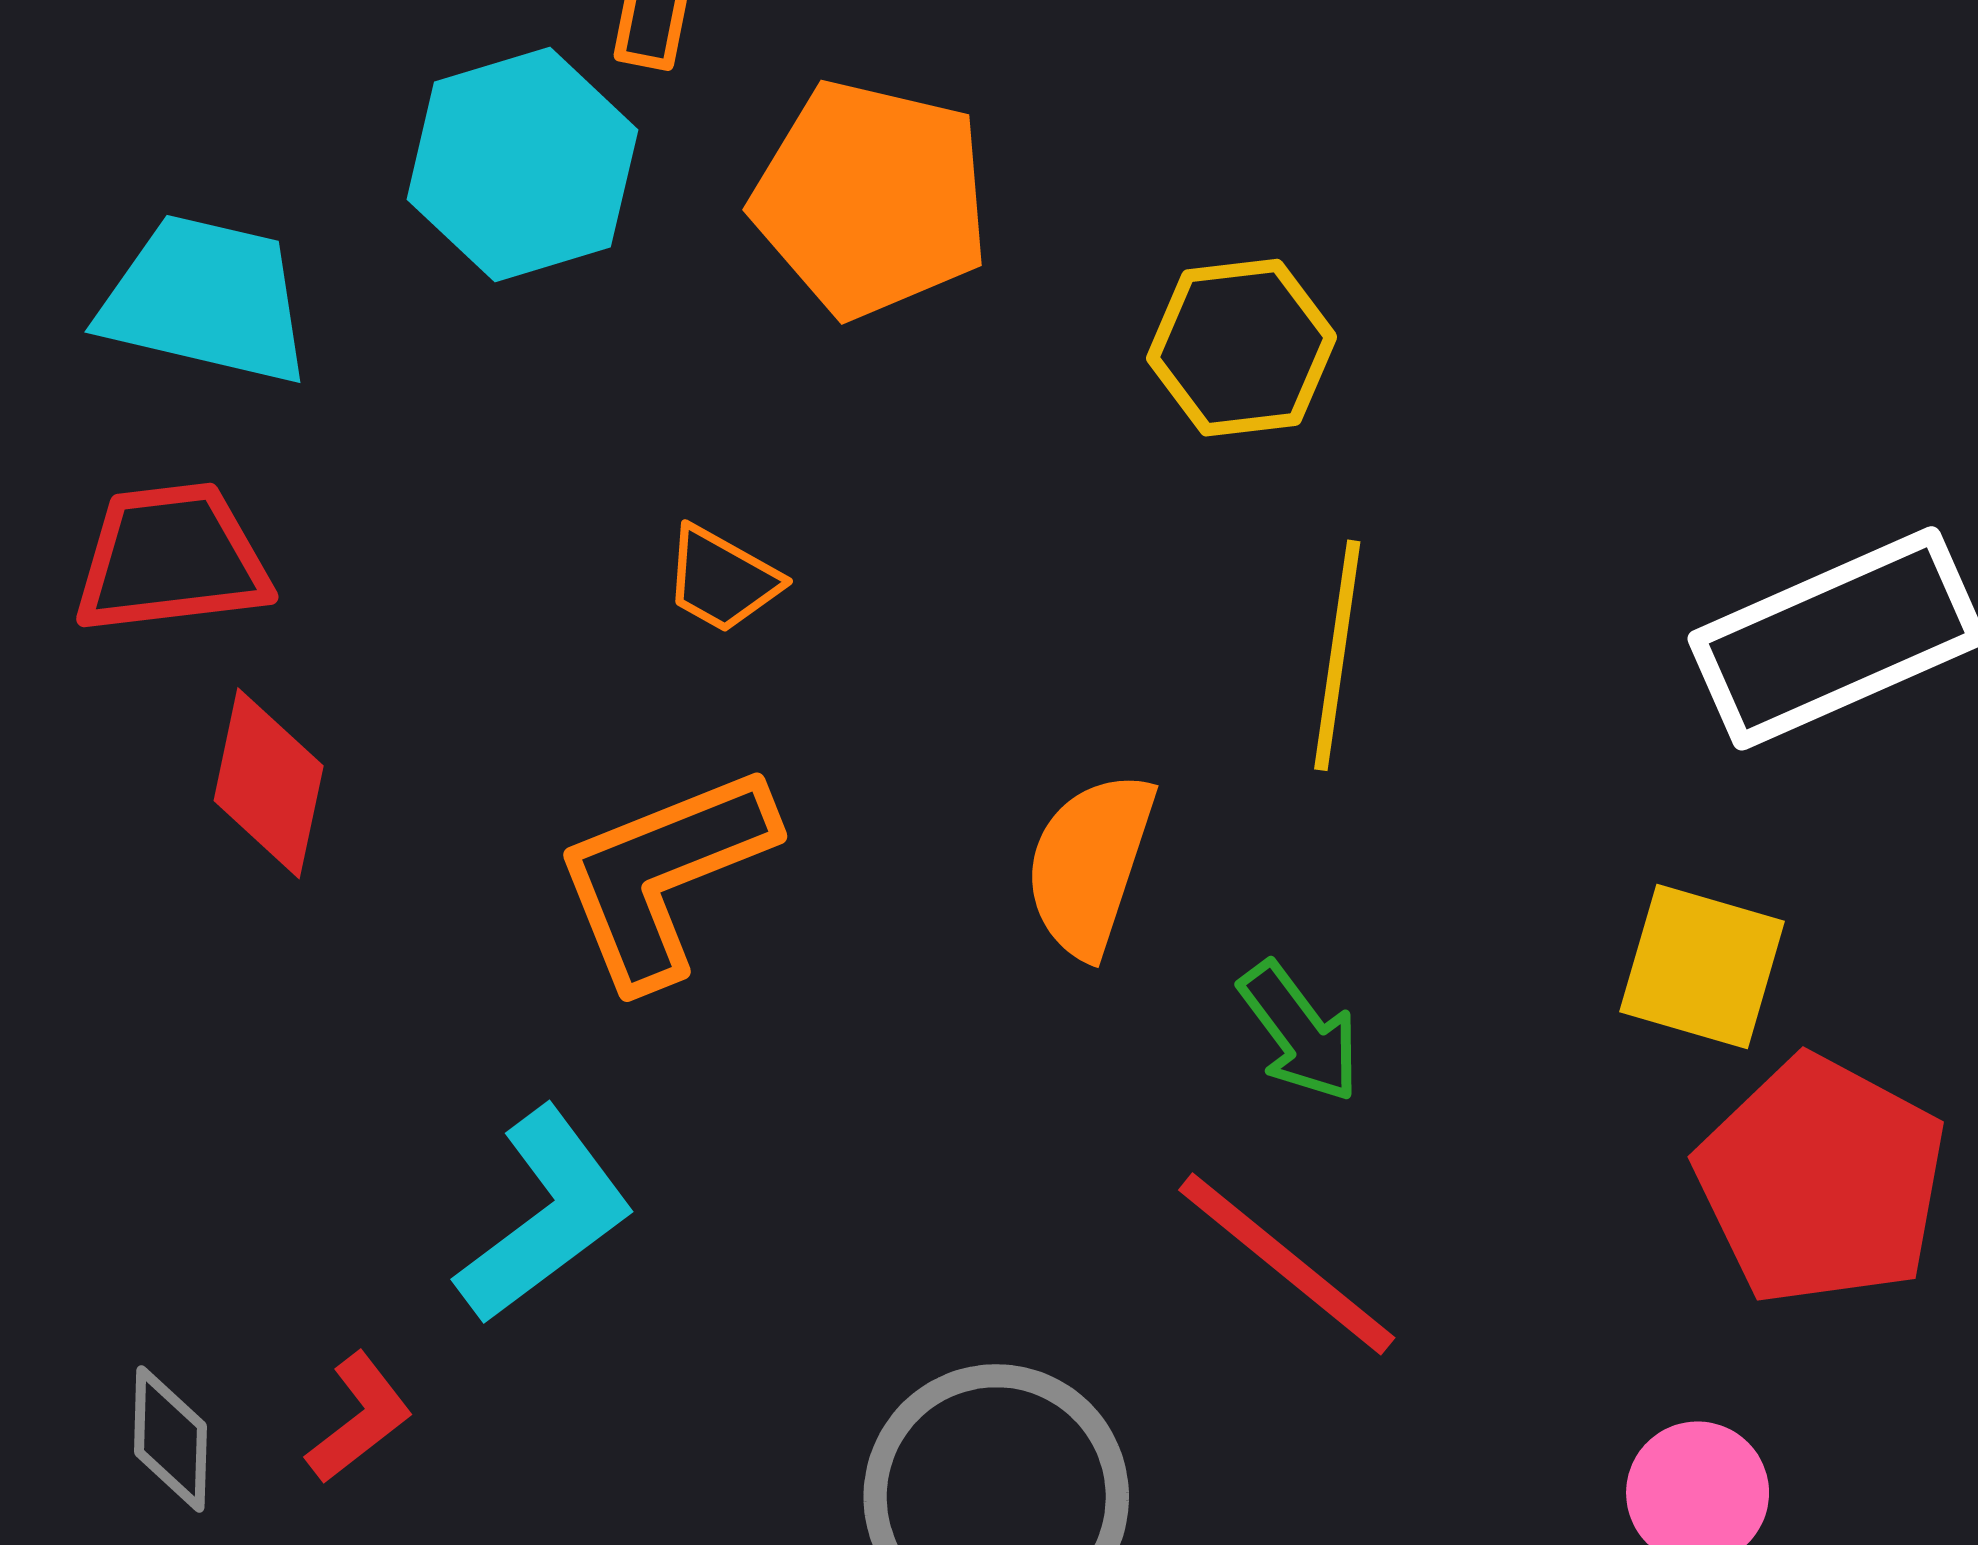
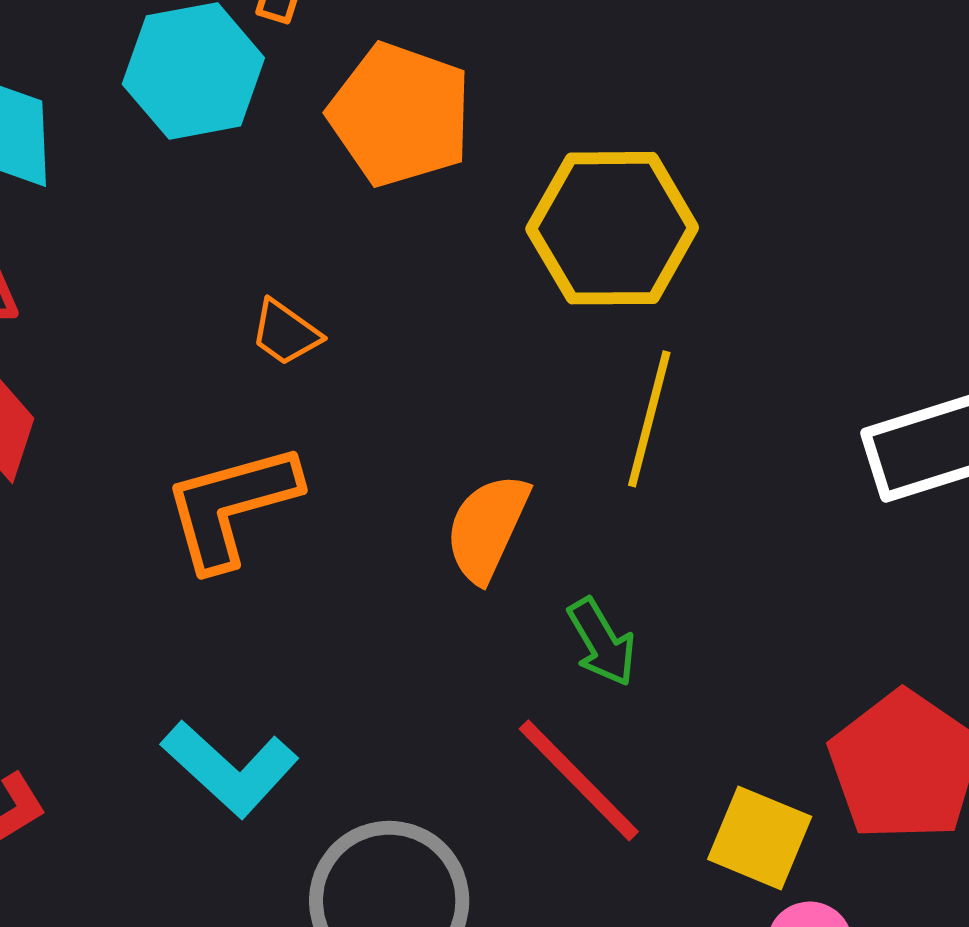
yellow hexagon: (1242, 348) -> (612, 228), size x1.5
yellow square: (1702, 966) -> (760, 838), moved
cyan L-shape: (545, 1216) -> (230, 769), moved, turned 73

